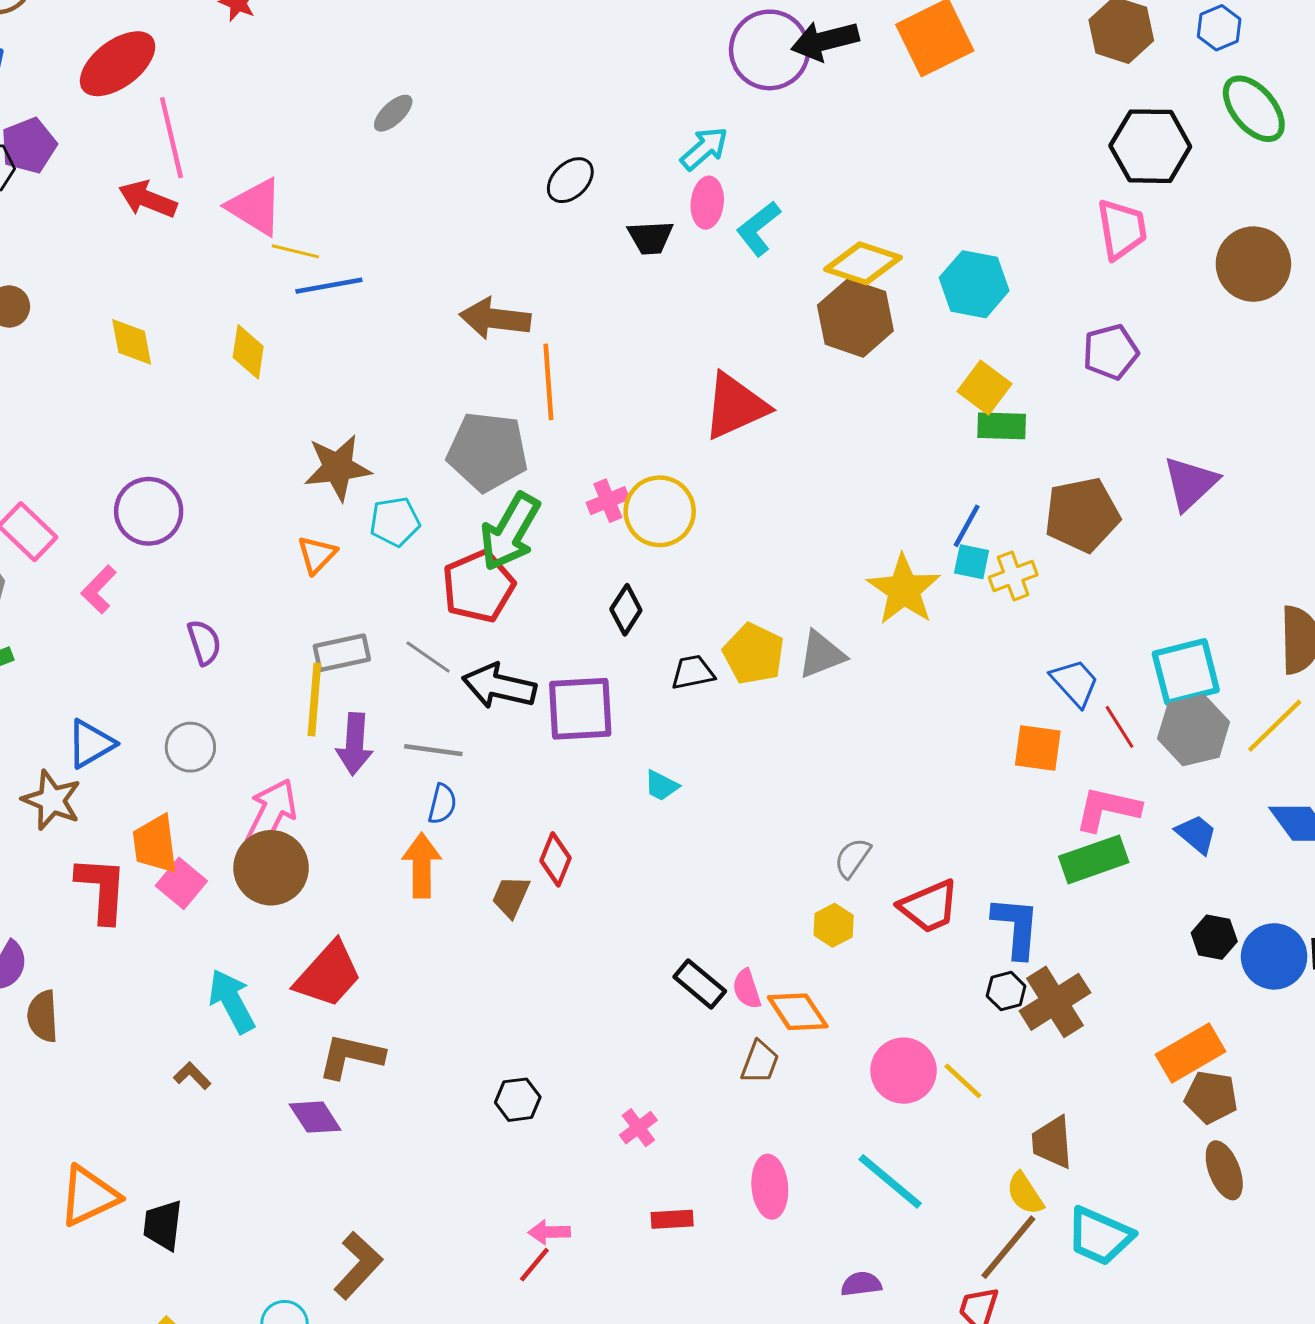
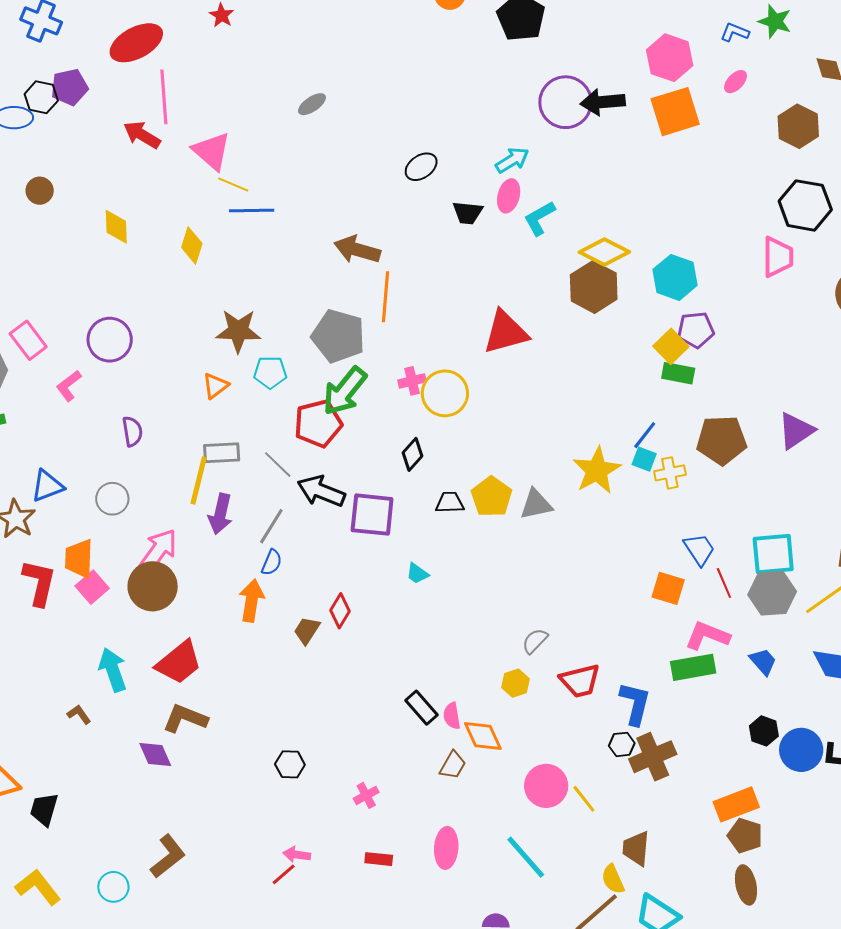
purple pentagon: (1111, 352) -> (696, 330), moved
gray line: (433, 750) -> (271, 526), turned -75

